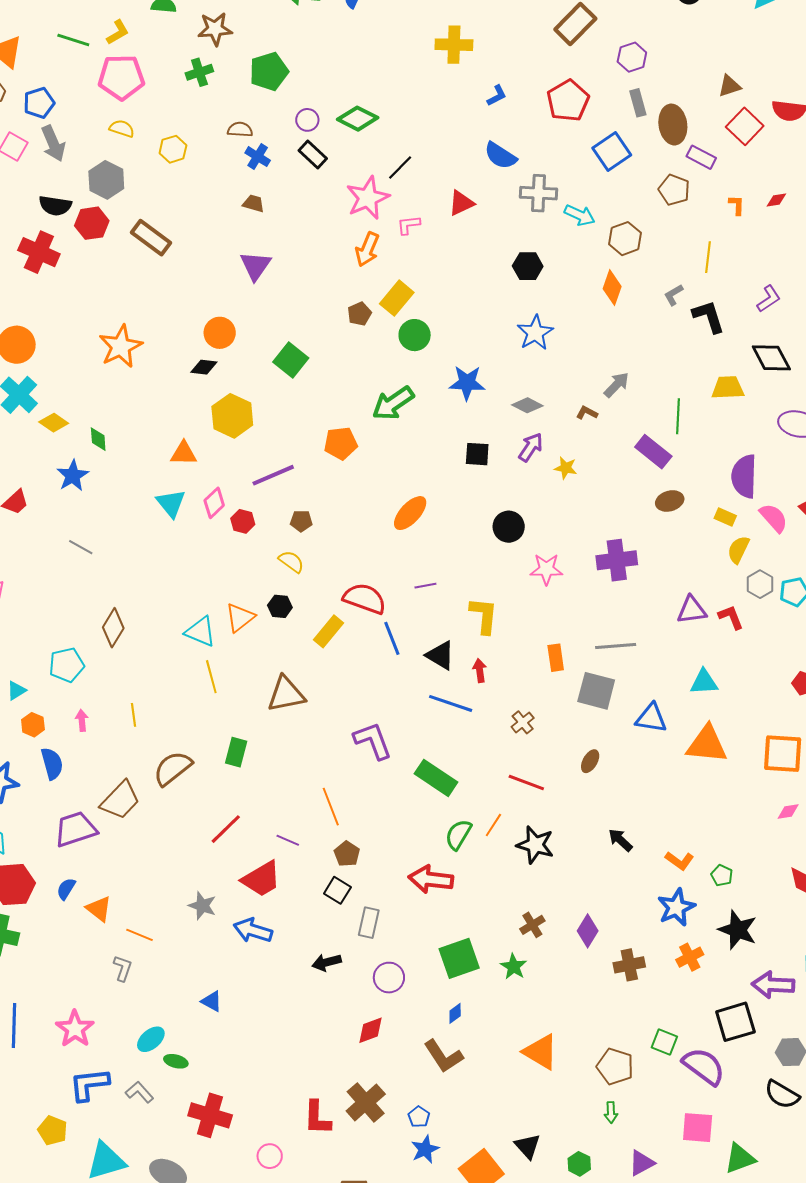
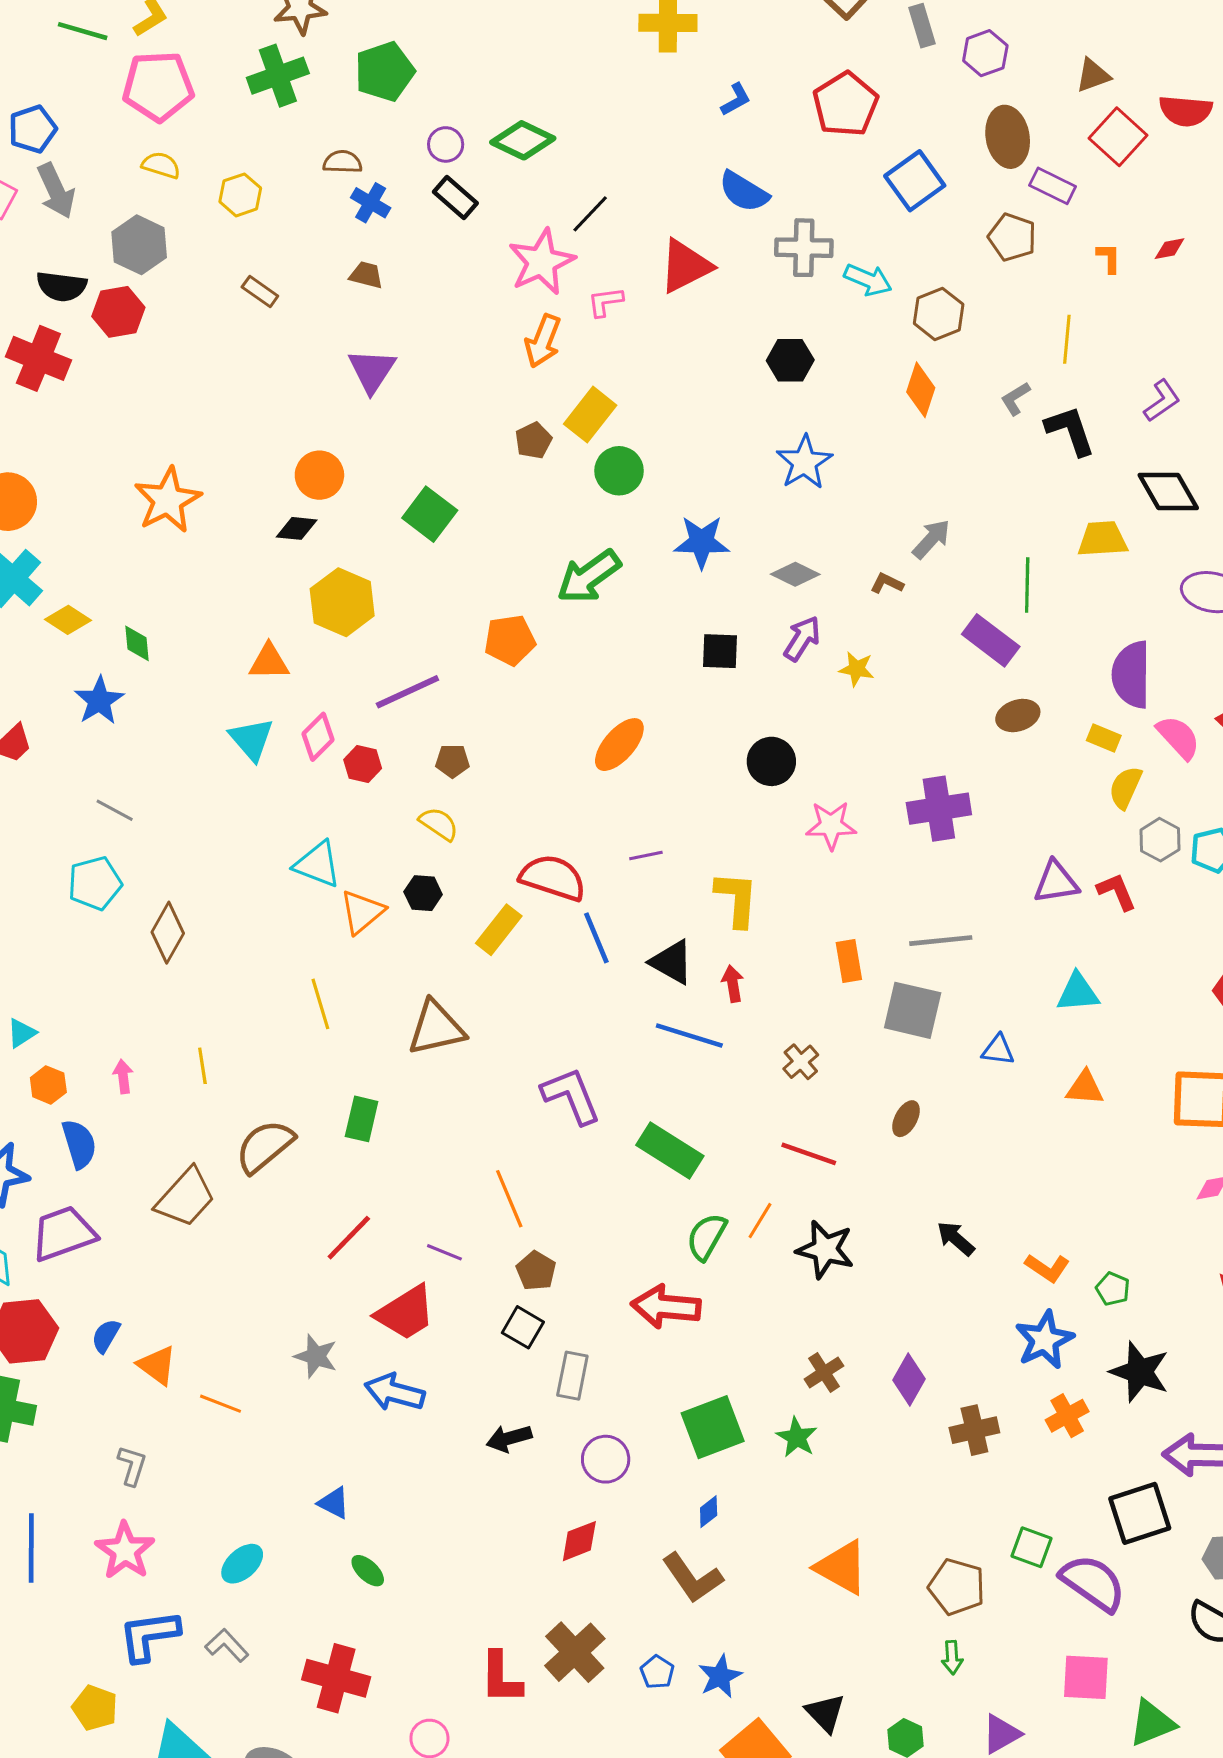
purple hexagon: (632, 57) -> (985, 53), moved
green cross: (199, 72) -> (278, 76), size x1.4
gray rectangle: (638, 103) -> (922, 26), moved
red triangle: (461, 203) -> (685, 266), size x1.4
brown rectangle: (151, 238) -> (260, 291), moved, size x0.6
cyan triangle: (200, 632) -> (317, 864), moved
cyan pentagon: (67, 665) -> (95, 883), moved
blue triangle: (651, 718) -> (998, 1050), size x0.7
orange triangle: (707, 744) -> (1085, 1088), size x0.6
purple trapezoid: (76, 829) -> (63, 1234), moved
gray L-shape: (123, 968) -> (132, 1466), moved
green ellipse: (176, 1061) -> (368, 1571), moved, turned 30
blue star: (425, 1149) -> (720, 1676), moved

